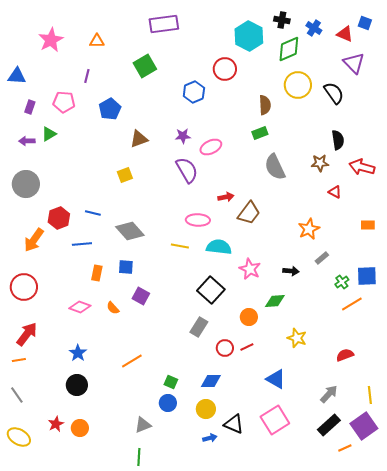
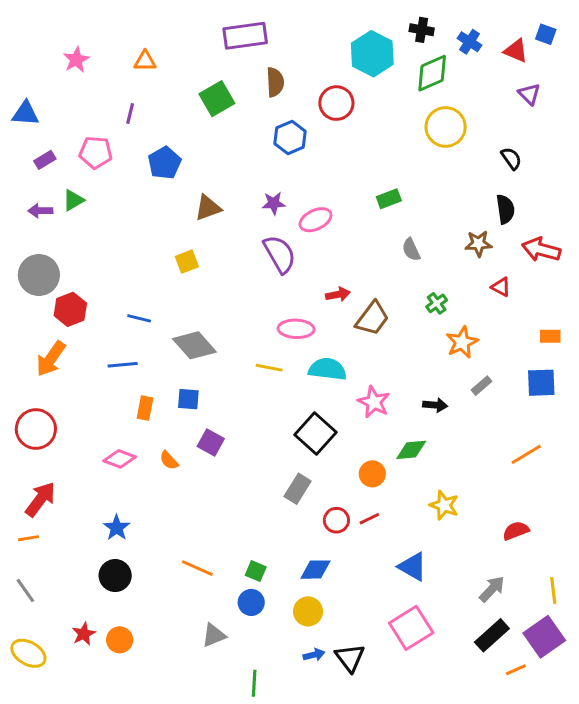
pink star: (51, 40) -> (76, 60), size x0.7
purple triangle: (354, 63) -> (529, 94), size x0.7
black semicircle: (334, 93) -> (511, 158), moved, size x0.7
brown semicircle: (265, 105) -> (275, 82), moved
purple rectangle: (30, 107) -> (45, 160), turned 40
gray semicircle: (275, 167) -> (411, 250), size x0.6
red hexagon: (59, 218) -> (70, 309), moved
blue square: (367, 276) -> (541, 383), moved
green cross: (342, 282) -> (437, 303), moved
orange line: (132, 361) -> (197, 568), moved, turned 55
black triangle: (234, 424) -> (350, 658), moved, turned 30
green line: (139, 457) -> (254, 683), moved

